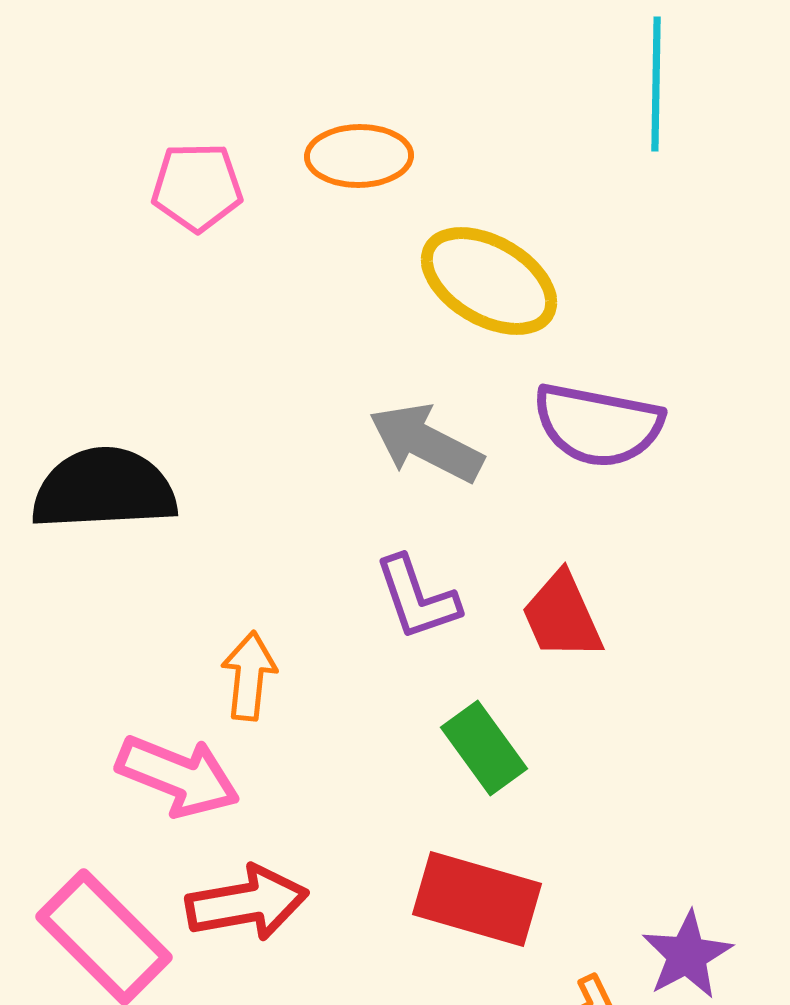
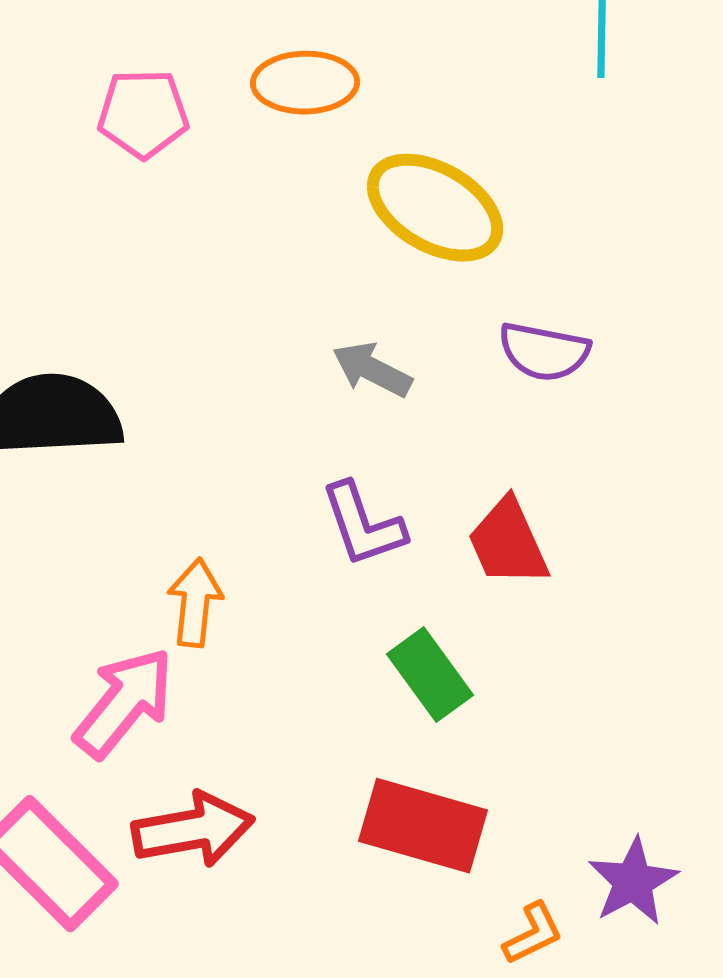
purple semicircle: (598, 425) -> (544, 352), size x0.7
gray arrow: (426, 443) -> (372, 370), size x0.7
pink arrow: (178, 776) -> (124, 703), turned -73

